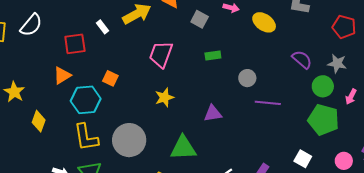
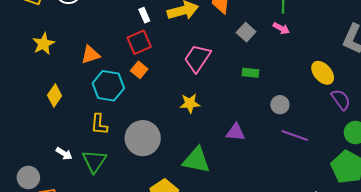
yellow ellipse: (264, 22) -> (323, 73), moved
red square: (75, 44) -> (139, 42), moved, turned -30
yellow star: (14, 92) -> (43, 44), moved
yellow L-shape: (86, 137) -> (99, 124), size x0.7

